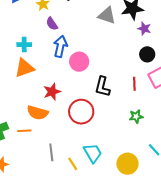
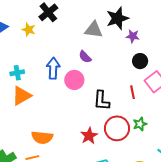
purple semicircle: (52, 24) -> (85, 57), moved
red star: (52, 92) -> (89, 136), moved
red circle: (81, 112) -> (117, 128), moved

